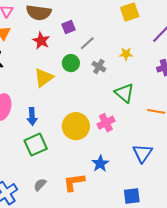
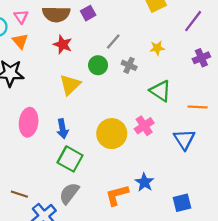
purple square: (68, 27) -> (88, 13), moved
green square: (36, 145) -> (70, 159), turned -30
blue triangle: (142, 153) -> (184, 139), moved
blue star: (100, 164) -> (144, 182), moved
gray semicircle: (40, 185) -> (69, 193), moved, size x1.5

